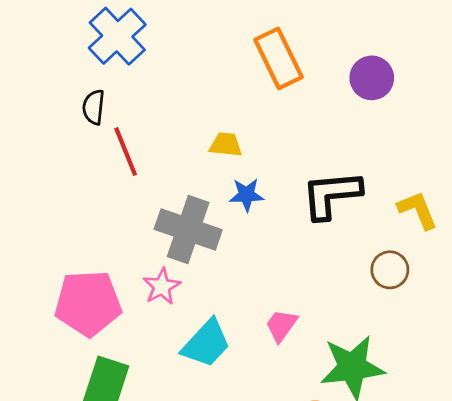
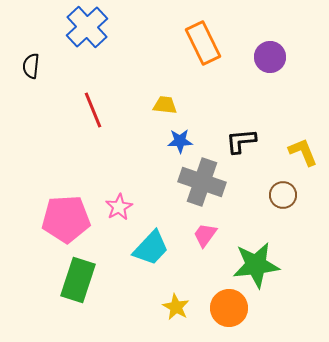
black semicircle: (94, 107) -> (31, 66), moved
black L-shape: (331, 195) -> (241, 141), size x0.7
gray cross: (188, 229) -> (202, 182), moved

